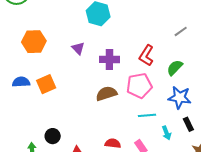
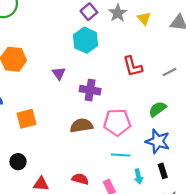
red L-shape: (146, 55) -> (133, 66), moved, turned -55
orange square: (46, 84) -> (26, 119), moved

